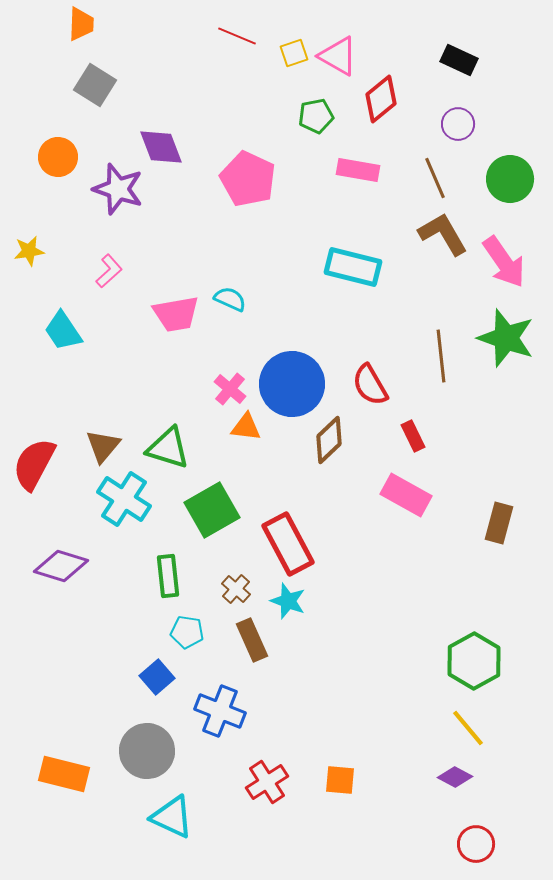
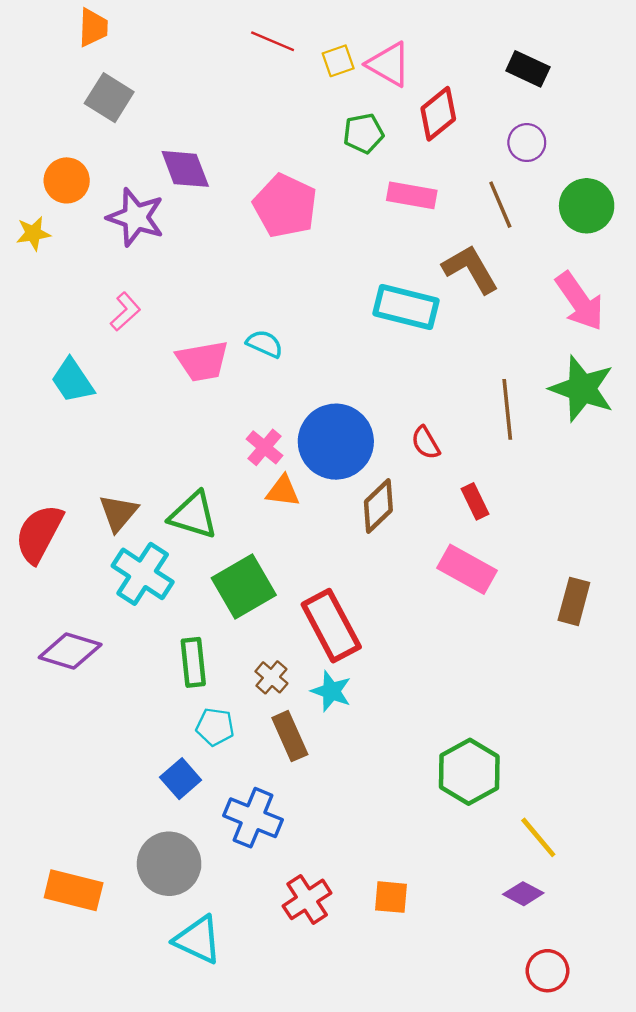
brown L-shape: (443, 234) -> (470, 269), moved
yellow star: (29, 251) -> (33, 233), moved
red semicircle: (370, 385) -> (426, 443), size x0.7
green hexagon: (474, 661) -> (469, 772), moved

